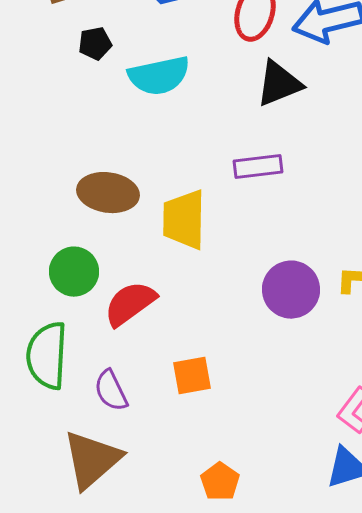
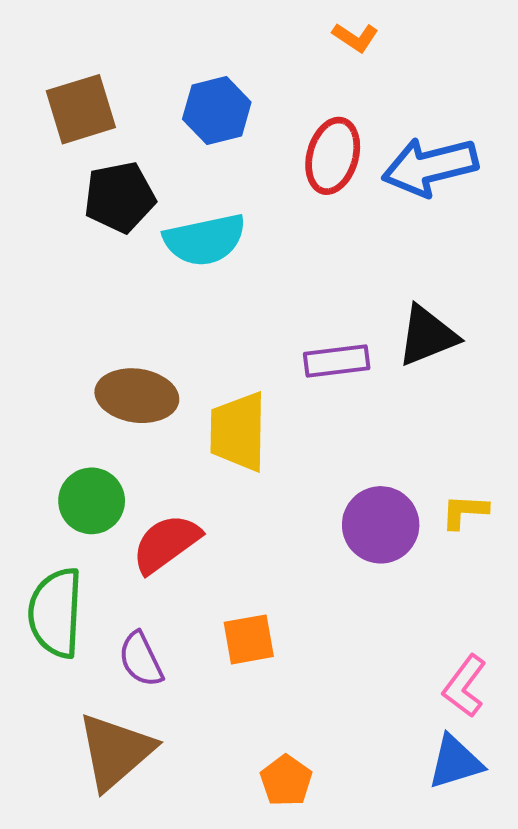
black pentagon: (95, 44) -> (120, 197), size x1.6
black triangle: (279, 84) -> (427, 336), moved

